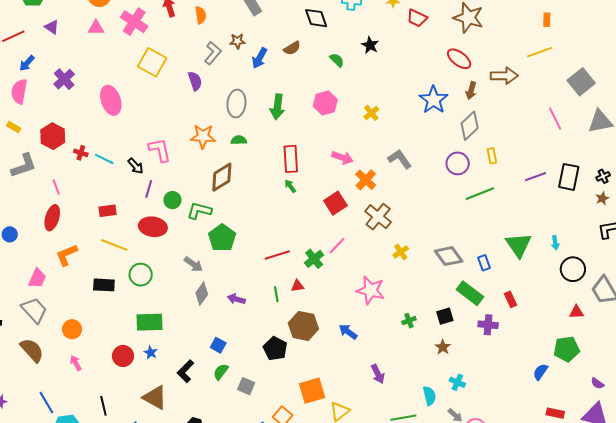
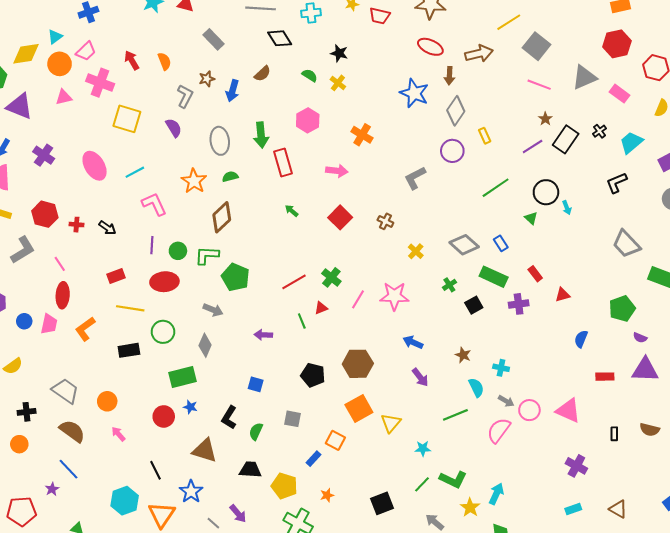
purple triangle: (52, 27) -> (20, 106), size x1.8
gray square: (581, 82) -> (536, 46), moved
yellow cross: (371, 113) -> (338, 83), moved
pink line: (555, 119) -> (539, 85), turned -30
orange star: (203, 136) -> (194, 181), turned -30
cyan line: (104, 159) -> (135, 172), moved, turned -42
red rectangle: (291, 159) -> (283, 163), moved
gray L-shape: (400, 159) -> (415, 178), moved, turned -70
black arrow: (136, 166) -> (107, 228), moved
black rectangle: (569, 177) -> (566, 139), turned 36
orange cross: (366, 180) -> (362, 135), moved
green line: (480, 194) -> (496, 188), moved
brown star: (602, 198) -> (545, 119), moved
brown cross: (378, 217) -> (385, 221), size x0.6
green triangle: (519, 245) -> (531, 218), size x0.5
pink line: (337, 246) -> (358, 299), moved
black circle: (573, 269) -> (546, 192), moved
pink trapezoid: (37, 278) -> (49, 324), moved
gray diamond: (202, 294) -> (205, 345), moved
red triangle: (576, 312) -> (563, 295), moved
green cross: (409, 321) -> (449, 285), moved
brown hexagon: (303, 326) -> (358, 364), moved
blue arrow: (348, 332) -> (413, 342), moved
brown star: (443, 347) -> (463, 355), moved
green pentagon: (567, 349) -> (622, 309), moved
green semicircle: (221, 372) -> (256, 431), moved
blue line: (46, 403) -> (69, 469), moved

